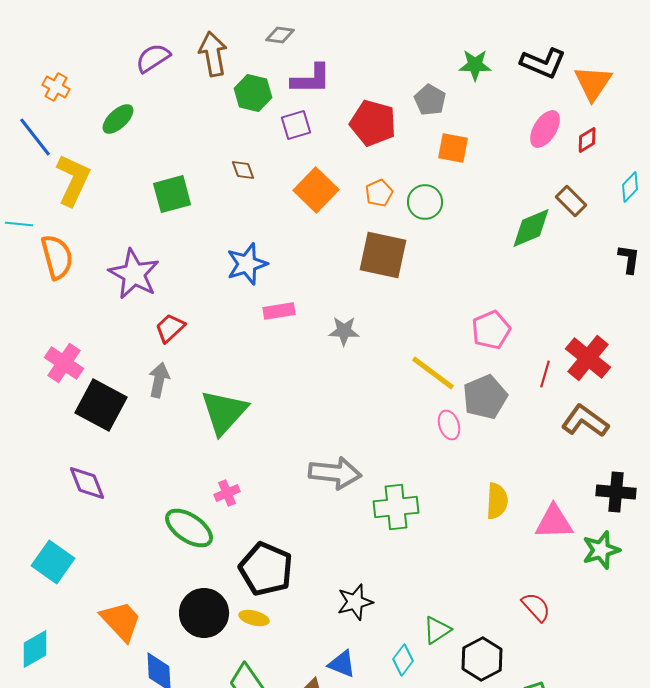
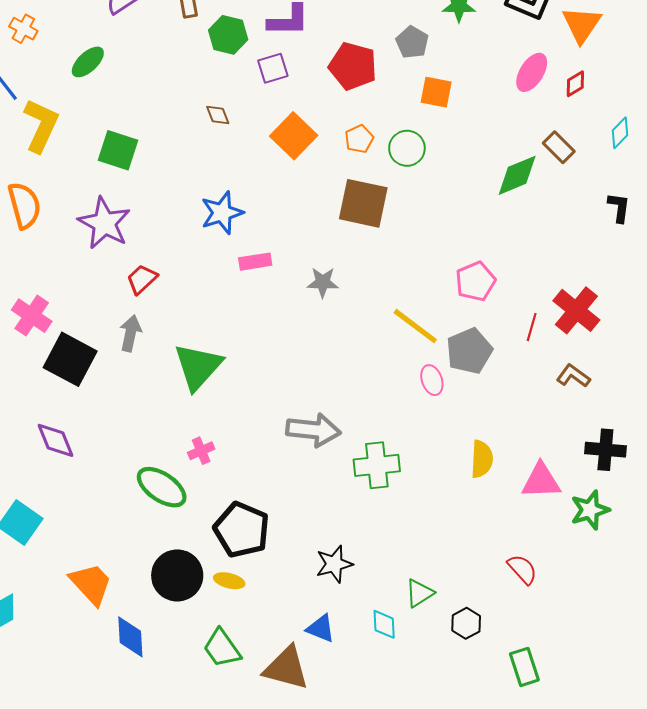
green square: (172, 194) -> (118, 150), moved, turned 33
brown L-shape: (585, 421) -> (573, 376), size x0.7
black hexagon: (482, 659) -> (466, 623), size x0.7
cyan diamond: (403, 660) -> (384, 624), turned -40

